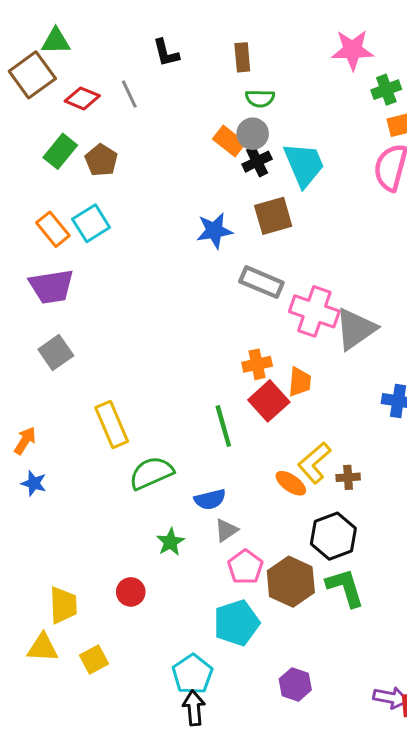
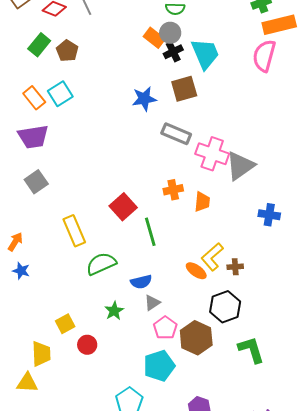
red square: (269, 401) -> (123, 207), moved
green L-shape: (345, 588) -> (251, 350), moved
yellow square: (94, 659) -> (65, 324), moved

